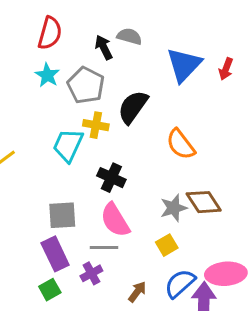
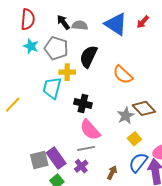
gray semicircle: (129, 36) -> (80, 25), moved
blue triangle: (184, 65) -> (116, 24), turned -30
red arrow: (226, 69) -> (143, 22), turned 32
gray square: (62, 215) -> (39, 160), moved
yellow square: (167, 245) -> (134, 139), moved

